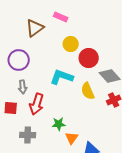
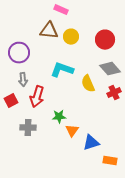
brown triangle: (35, 28) -> (49, 31), moved, turned 42
red circle: (89, 58) -> (105, 40), moved
red square: (11, 108) -> (11, 101), turned -32

